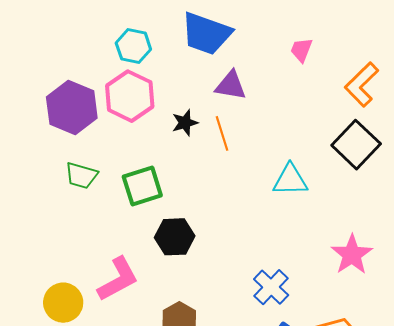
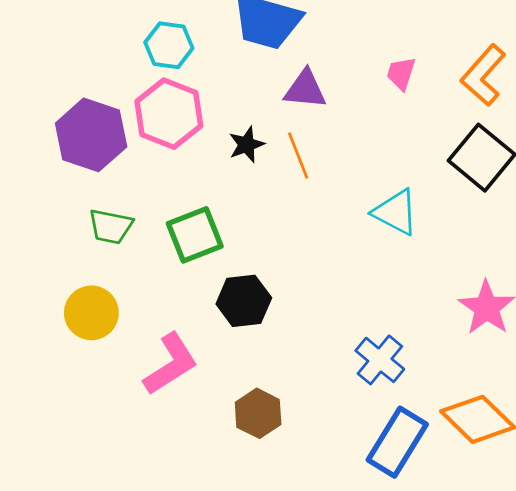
pink trapezoid: (301, 50) -> (401, 74), moved
cyan triangle: (290, 180) -> (396, 212), turned 33
yellow circle: (63, 303) -> (91, 313), moved

